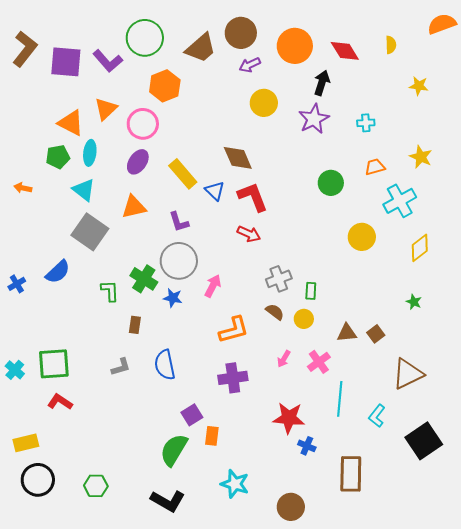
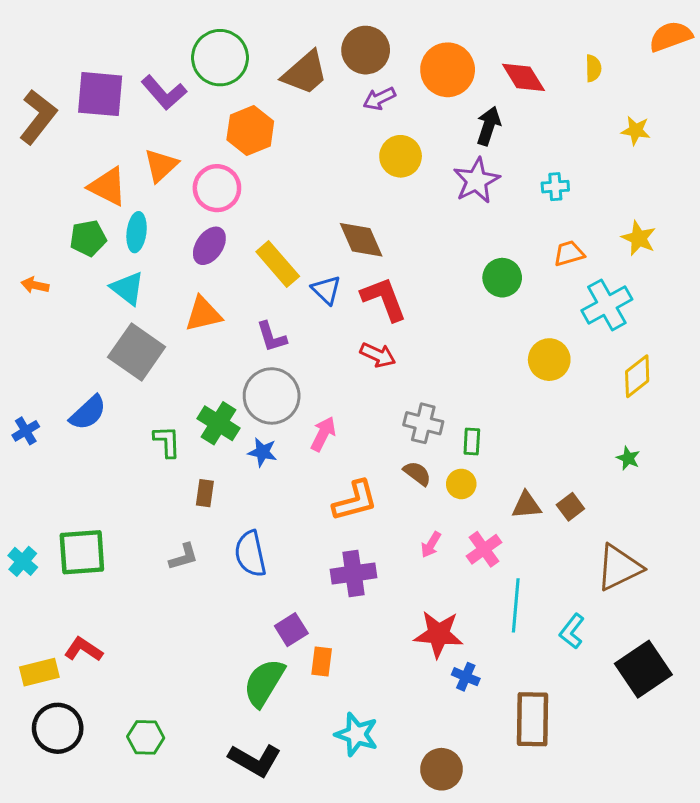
brown L-shape: (25, 49) -> (38, 117), moved
gray cross: (279, 279) -> (423, 423), turned 35
red L-shape: (60, 402) -> (83, 649), moved

